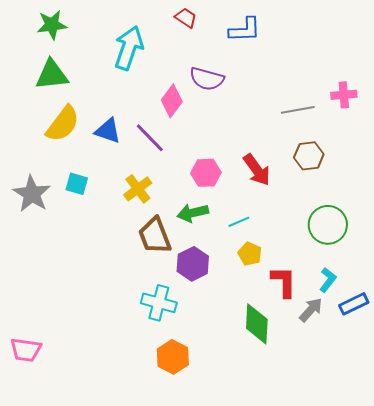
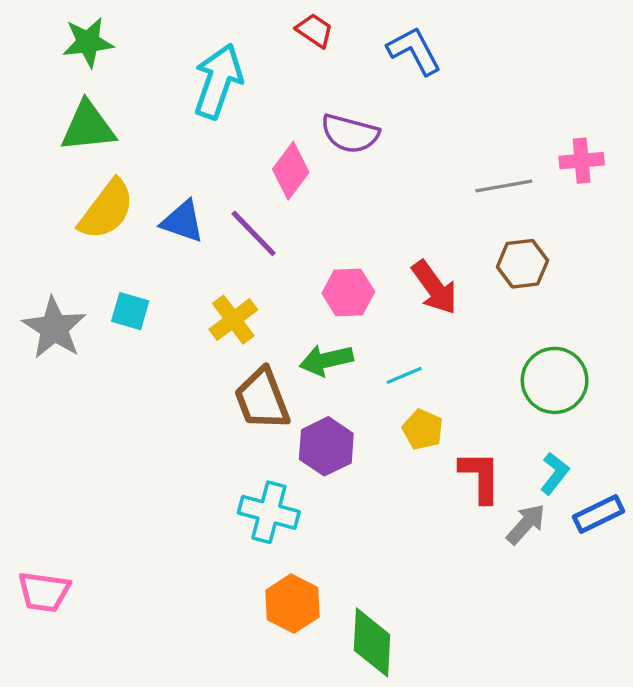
blue L-shape: (245, 30) -> (414, 51), turned -116
green diamond: (257, 324) -> (372, 642), moved

